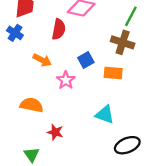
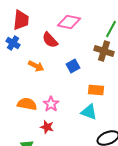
red semicircle: (59, 29) -> (50, 40), turned 126
orange rectangle: (113, 73) -> (96, 90), moved
pink star: (66, 80) -> (51, 104), moved

